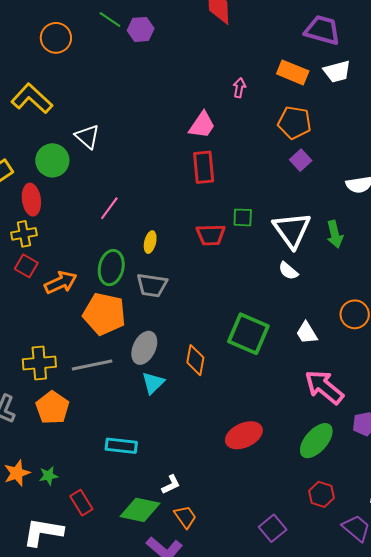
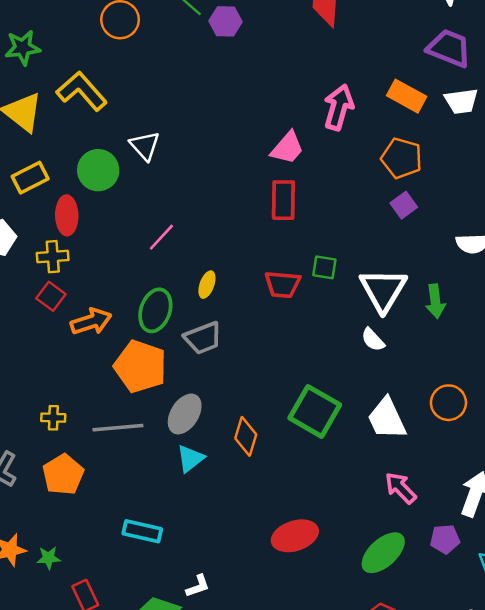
pink arrow: (239, 88) -> (339, 107), size x1.8
gray trapezoid: (152, 285) -> (203, 338), turned -36
white trapezoid: (307, 333) -> (387, 419), size x1.5
yellow cross: (39, 363) -> (53, 418), size x0.6
pink arrow: (324, 387) -> (401, 488), size x0.7

